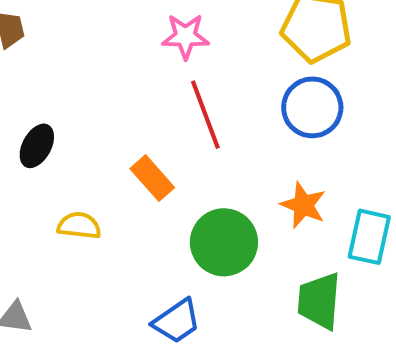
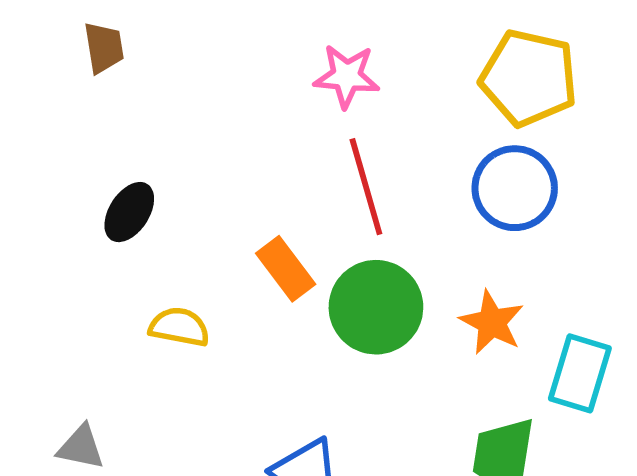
green circle: (224, 242) -> (376, 307), moved

